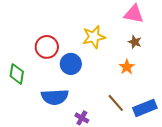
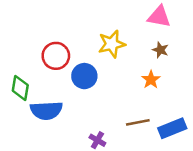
blue semicircle: (55, 97) -> (46, 110), moved
brown line: (116, 103) -> (138, 122), turned -60

